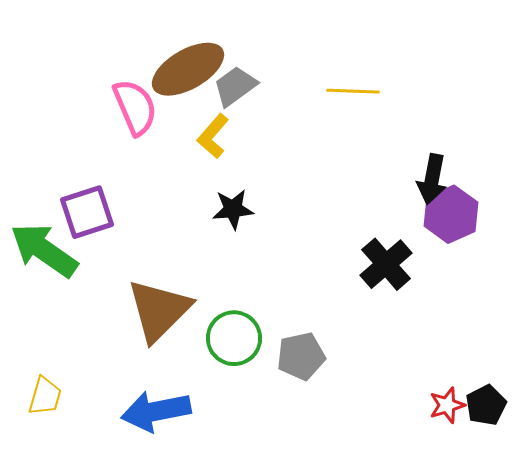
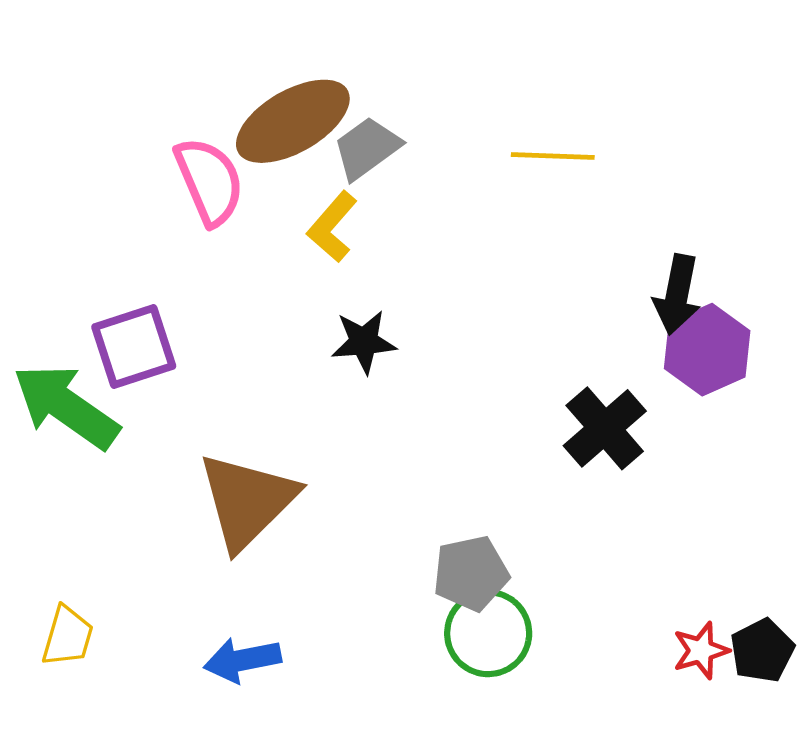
green circle: (234, 338) -> (488, 633), moved
blue arrow: (156, 411) -> (242, 660), size x0.7

